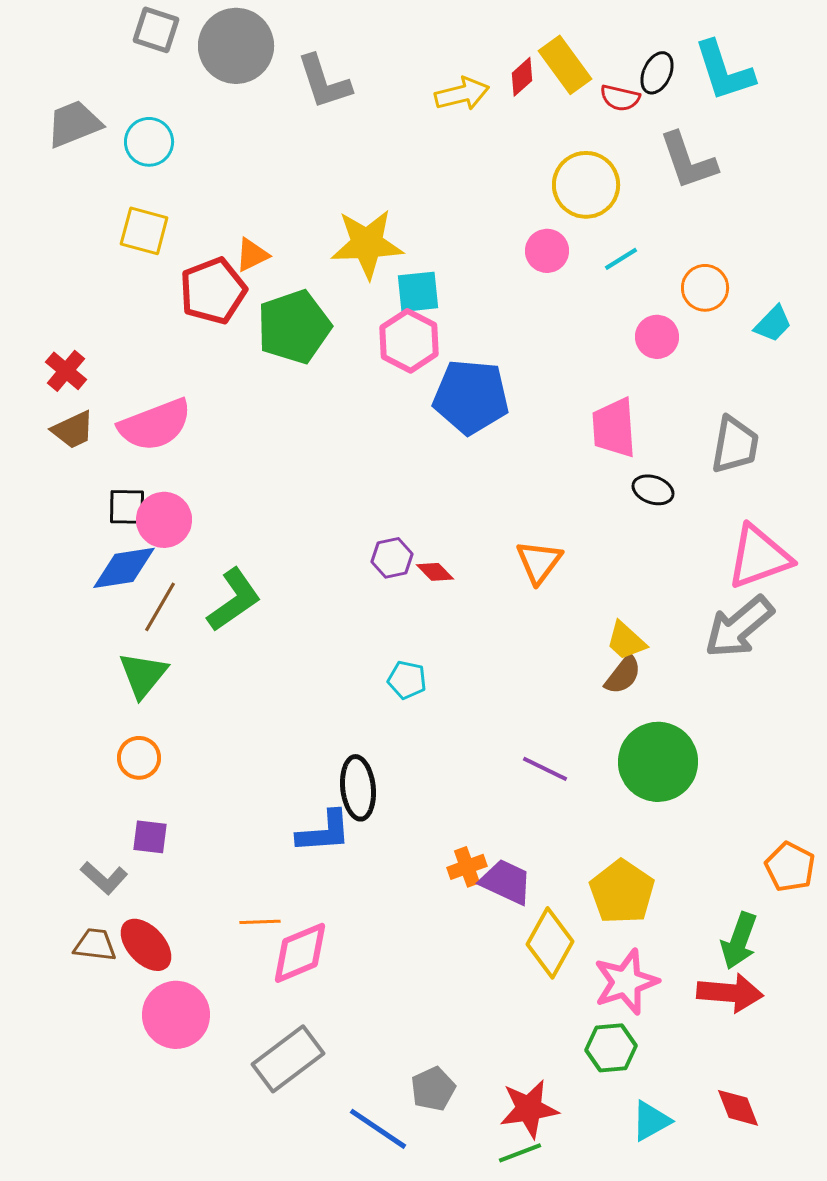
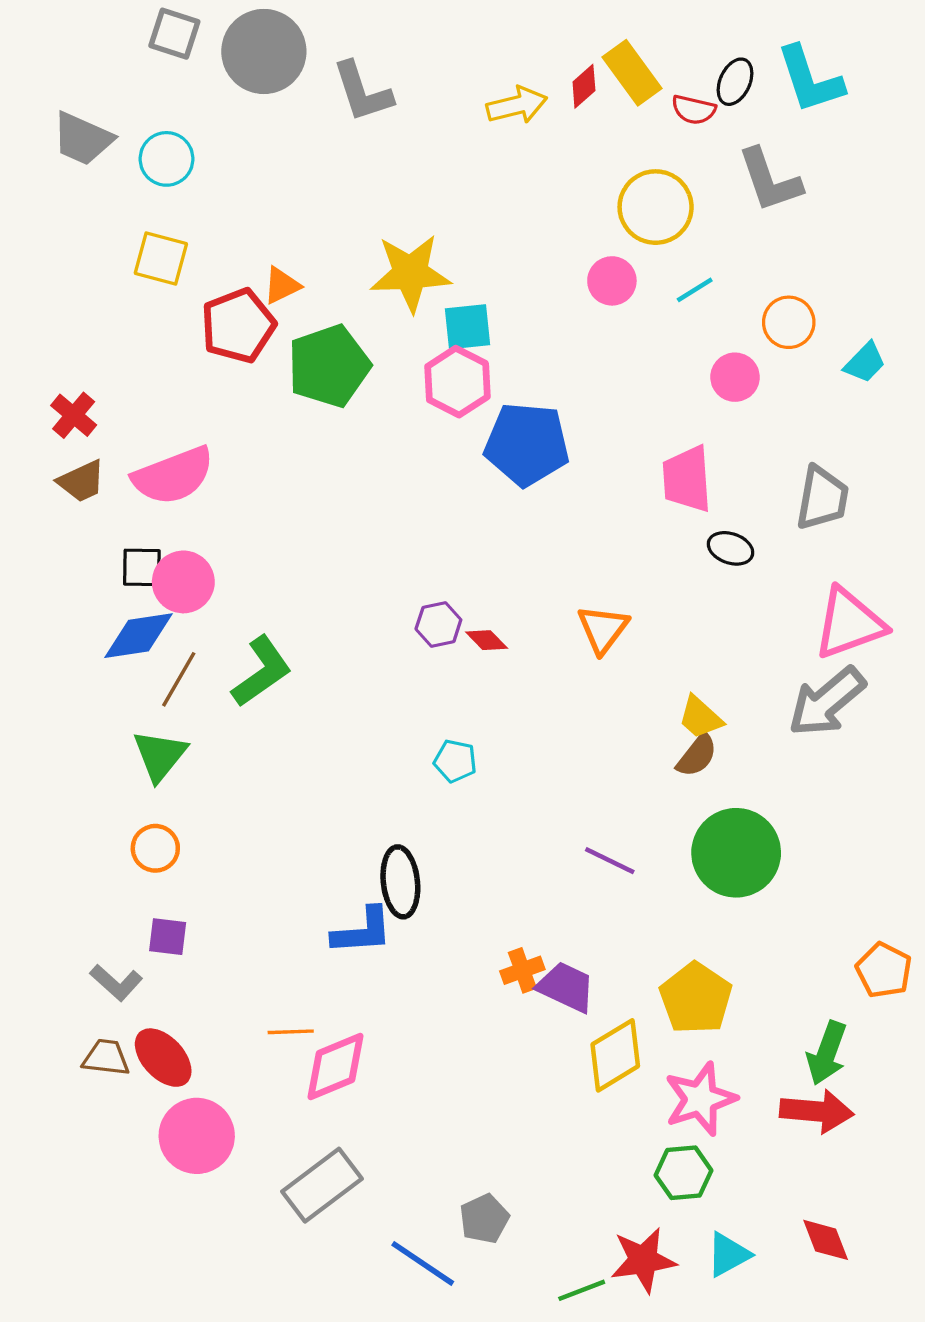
gray trapezoid: (74, 124) -> (83, 139), turned -134
yellow diamond: (550, 943) -> (615, 1055), turned 30
red star: (529, 1109) -> (643, 1260), moved

